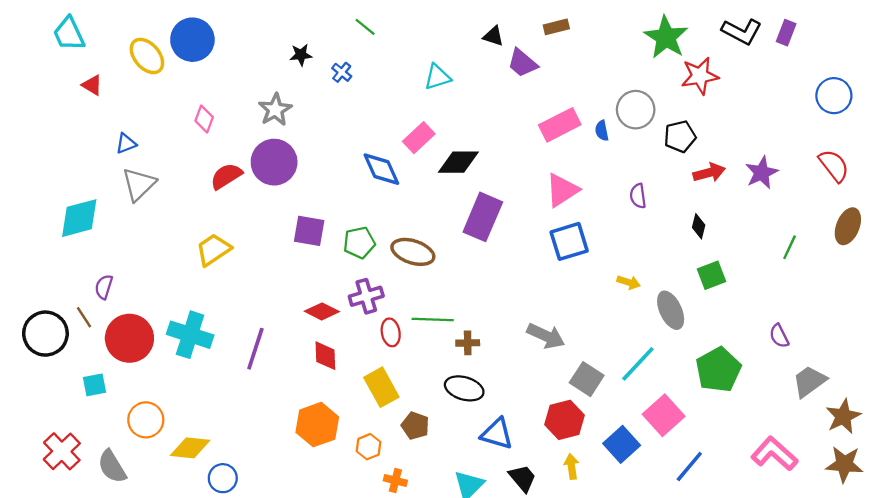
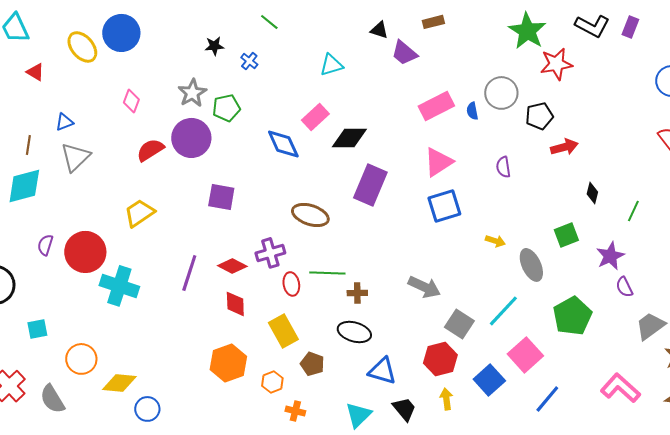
purple star: (762, 173) -> (610, 256), moved
black diamond: (699, 226) -> (592, 193), moved
green pentagon: (359, 243) -> (226, 108), moved
brown line: (84, 317) -> (28, 145), moved, turned 42
red circle: (129, 338) -> (85, 252), moved
purple line: (255, 349) -> (189, 273), moved

